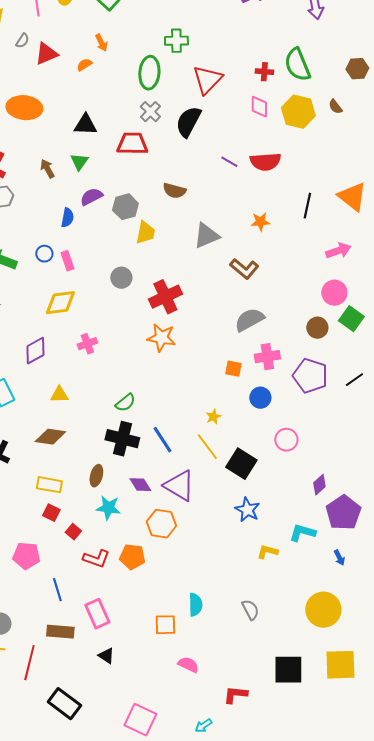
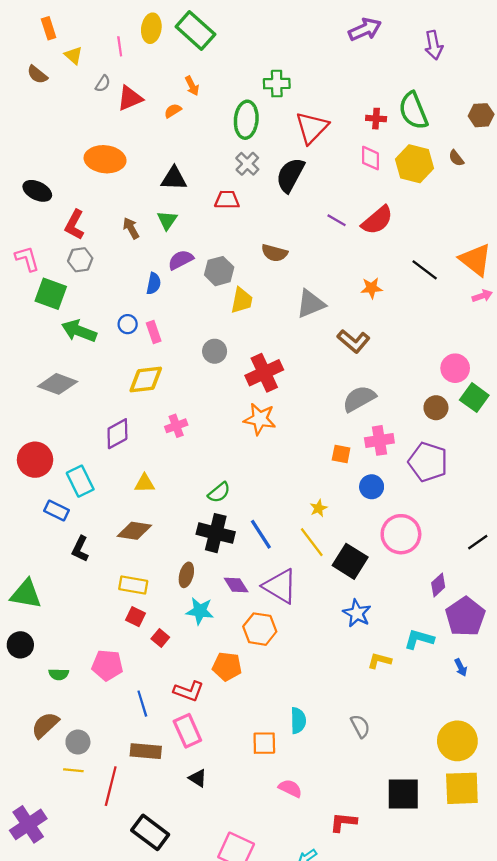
red trapezoid: (132, 144) -> (227, 200), size x0.7
red semicircle: (265, 162) -> (377, 220), turned -36
black line: (307, 206) -> (425, 270), turned -65
pink arrow: (338, 251) -> (482, 296), moved, size x0.7
black line: (354, 380) -> (478, 542), moved
pink circle: (286, 440) -> (401, 534), size x1.5
red L-shape: (96, 559) -> (189, 691), moved
yellow circle: (323, 610) -> (457, 741), moved

